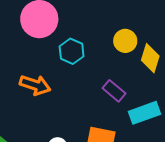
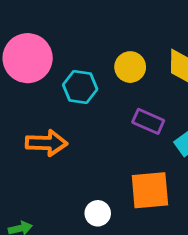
yellow circle: (125, 41) -> (130, 67), moved

